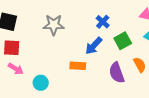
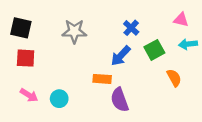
pink arrow: (16, 69) -> (29, 95), moved
purple semicircle: (117, 73) -> (120, 100), moved

